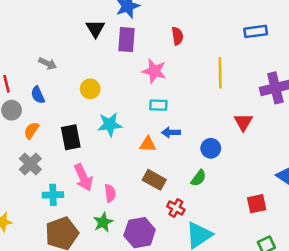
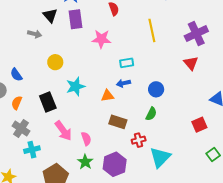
gray arrow: (48, 64) -> (35, 34), moved
cyan rectangle: (158, 105) -> (127, 63), moved
red triangle: (243, 122) -> (191, 63), moved
cyan cross: (53, 195) -> (32, 150), moved
red cross: (176, 208) -> (139, 140), turned -32

